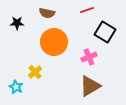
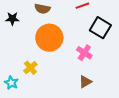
pink cross: (89, 57) -> (84, 53), turned -35
brown triangle: (90, 86) -> (85, 82), size x0.6

